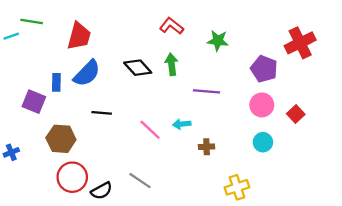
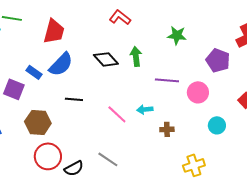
red L-shape: (172, 26) -> (120, 17), moved
blue rectangle: (56, 82) -> (34, 72), turned -56
pink circle: (262, 105) -> (198, 92), moved

